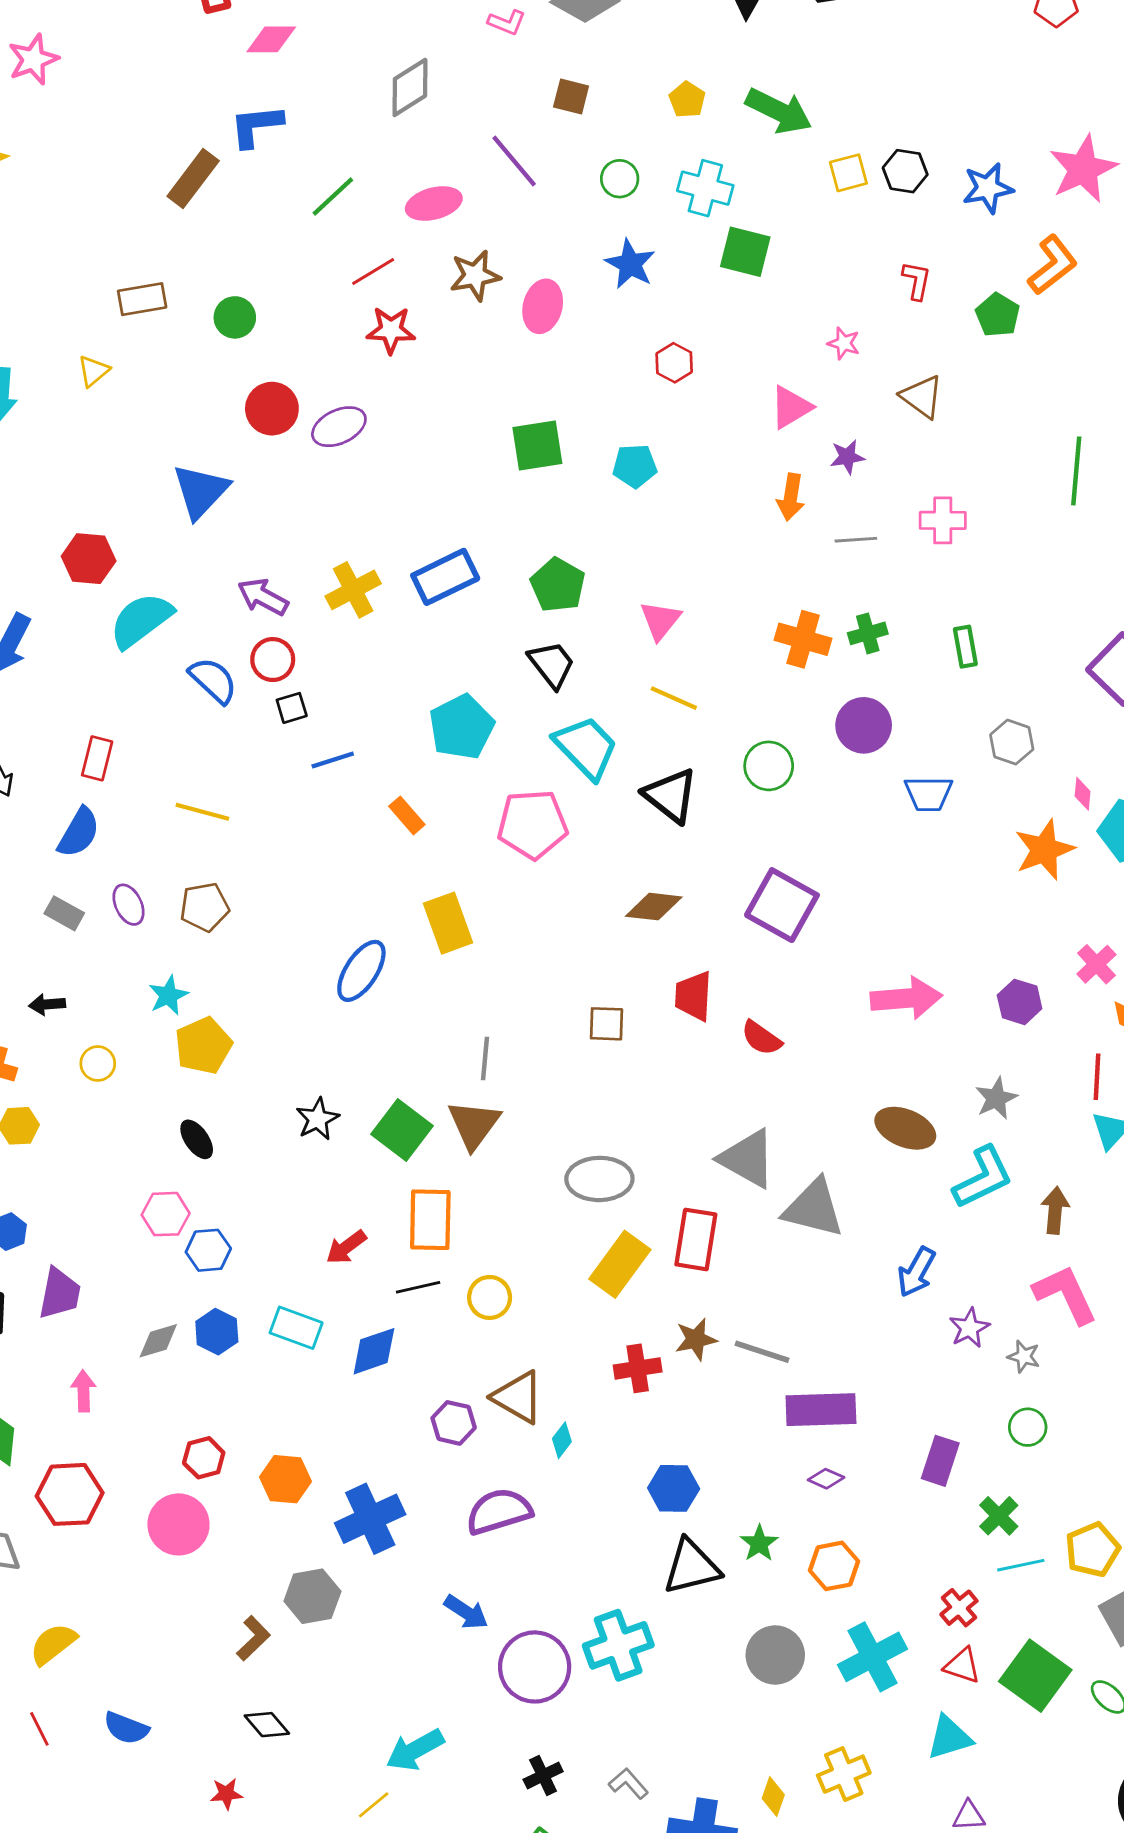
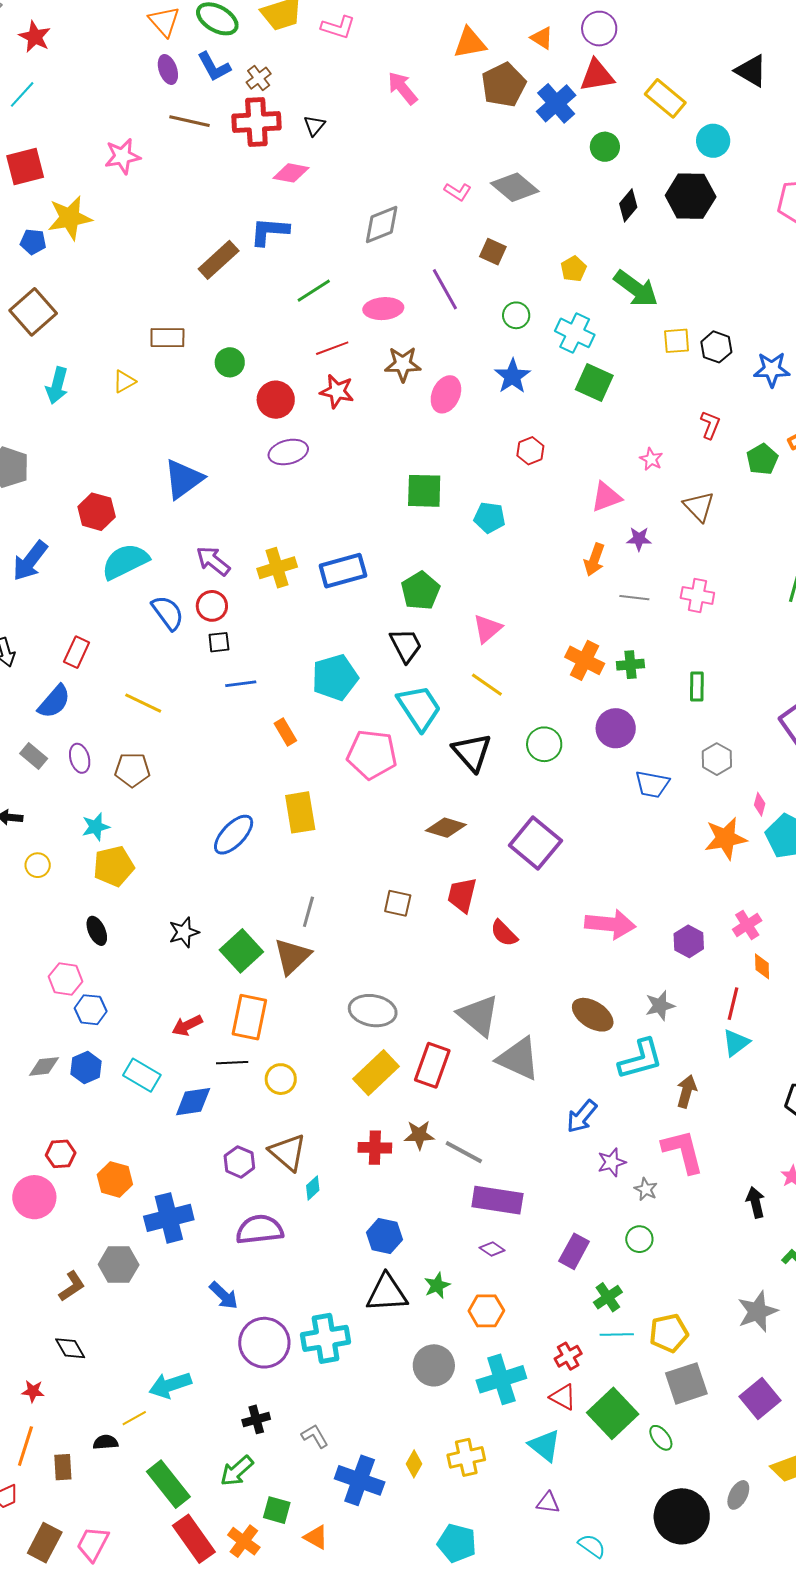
red circle: (272, 409) -> (276, 400), moved
cyan triangle: (949, 1738) -> (545, 1446), turned 45

